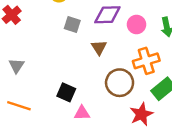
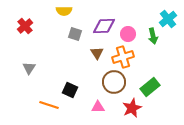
orange cross: (146, 61) -> (123, 57), moved
orange line: (19, 106) -> (49, 105), moved
pink triangle: (82, 113) -> (98, 107), moved

